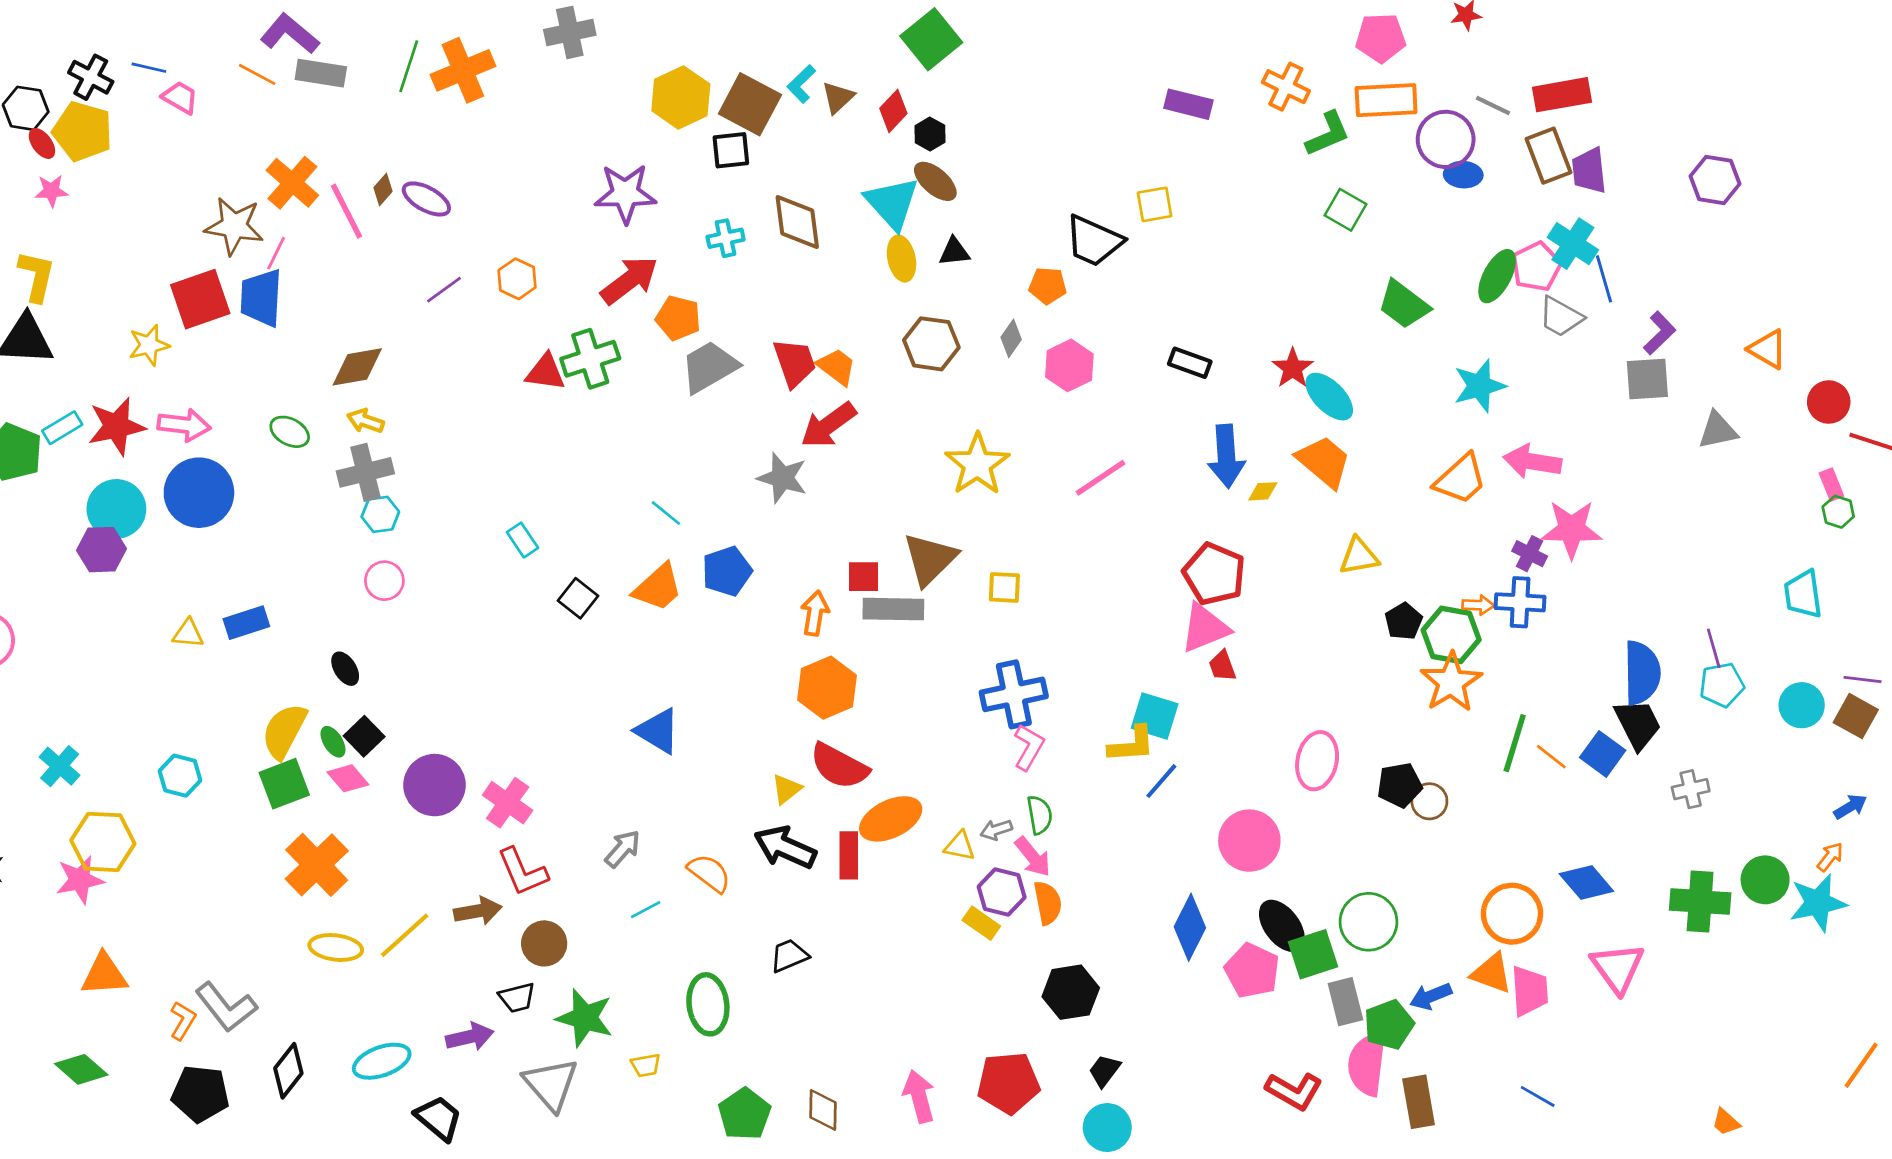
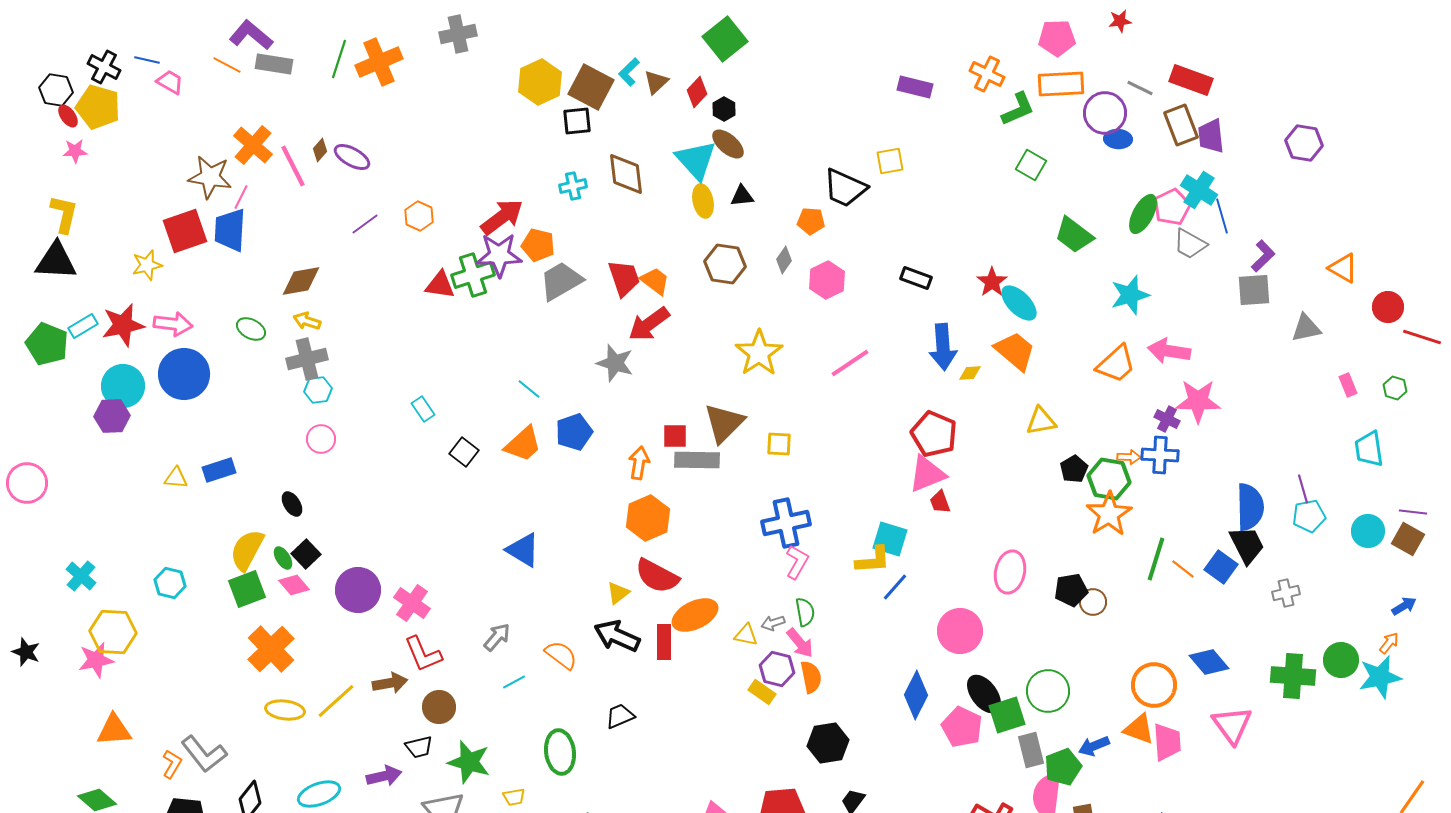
red rectangle: (1562, 95) -> (1191, 80), turned 30
purple star: (625, 194) -> (499, 255), moved
pink rectangle: (1831, 485) -> (1348, 385), moved

